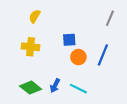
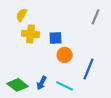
yellow cross: (31, 47) -> (31, 34), moved
blue line: (103, 55) -> (89, 69), moved

